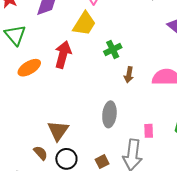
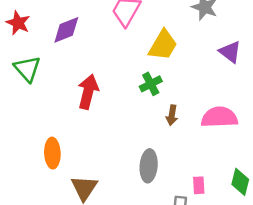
yellow trapezoid: (84, 24) -> (163, 45), moved
orange ellipse: (29, 68) -> (52, 153), moved, turned -60

